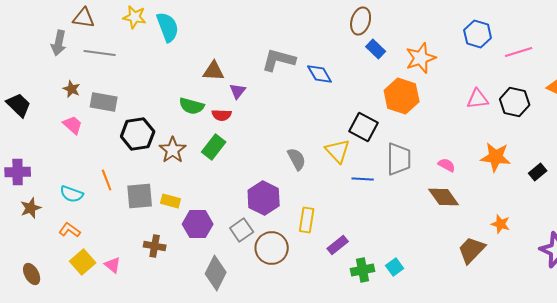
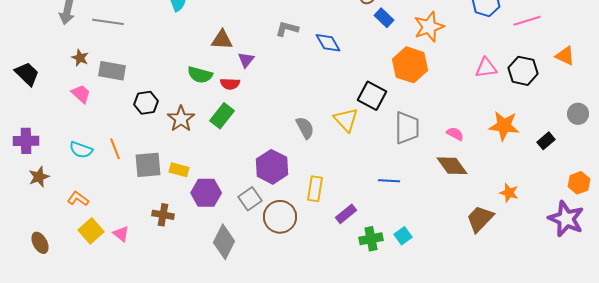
gray L-shape: (279, 60) -> (287, 29), size x0.7
black hexagon: (138, 134) -> (146, 103), size x0.7
blue line: (363, 179) -> (389, 181), moved
cyan semicircle: (72, 194) -> (81, 150), moved

